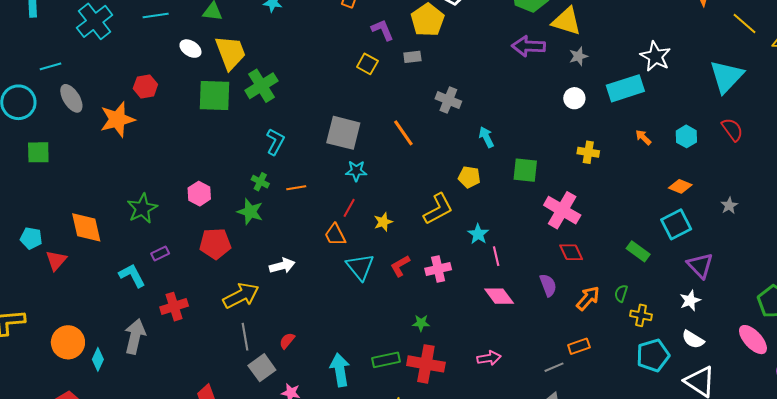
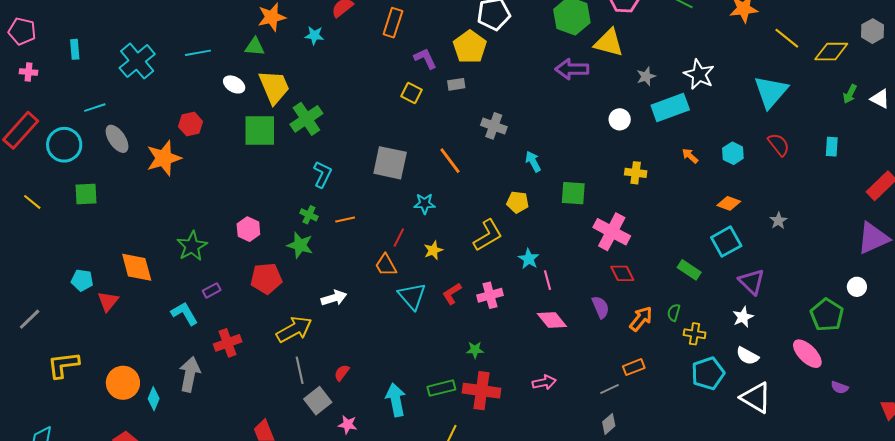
gray star: (578, 56) -> (646, 76), moved
cyan star: (356, 171) -> (425, 204), moved

